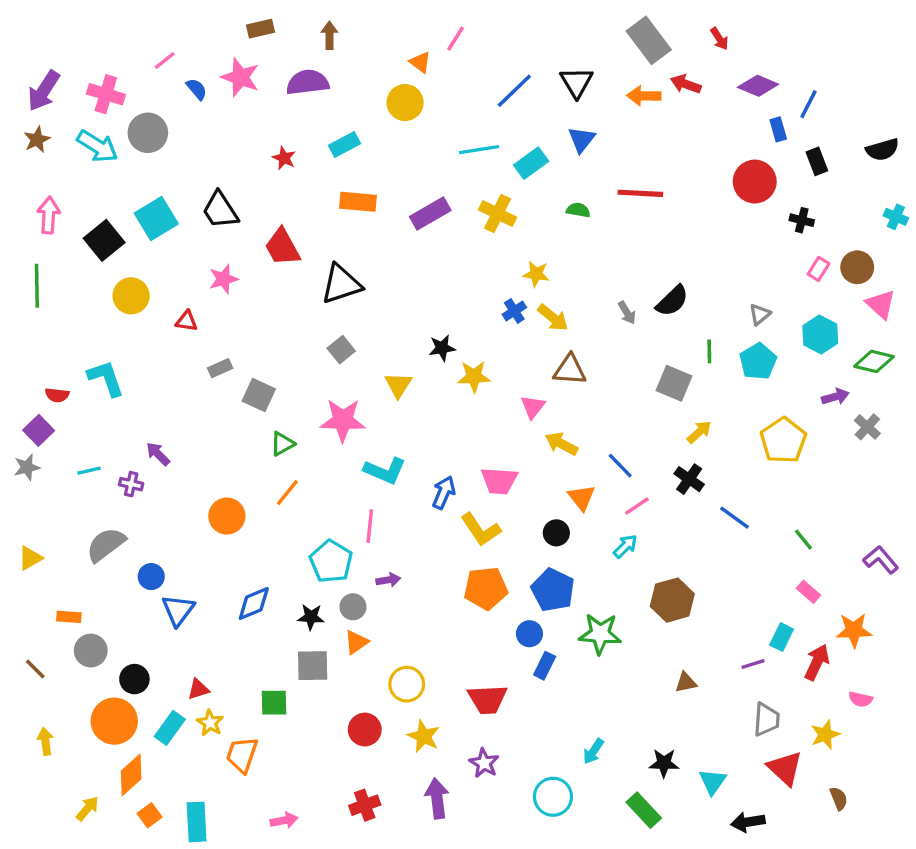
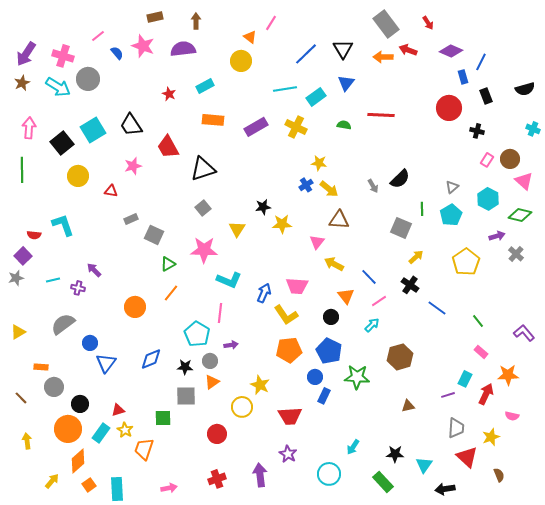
yellow star: (424, 736) -> (260, 385), moved

